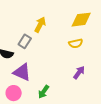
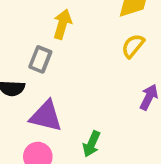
yellow semicircle: (76, 43) -> (133, 46), turned 152

